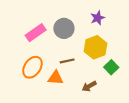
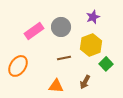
orange ellipse: (32, 67) -> (18, 66), moved
orange triangle: (56, 78) -> (56, 86), moved
brown arrow: (89, 86) -> (85, 82), turned -32

